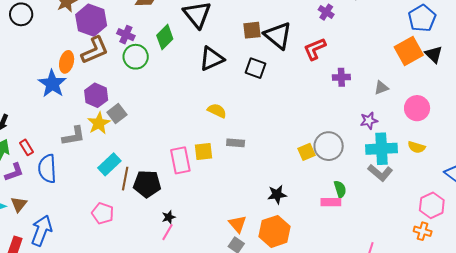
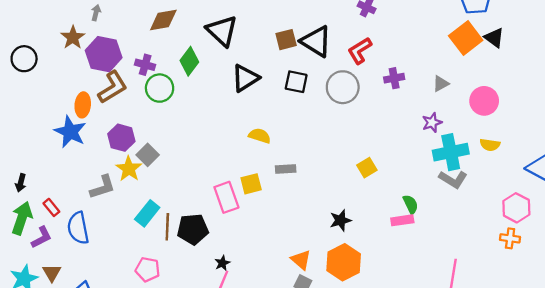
gray circle: (329, 146) -> (343, 87), moved

